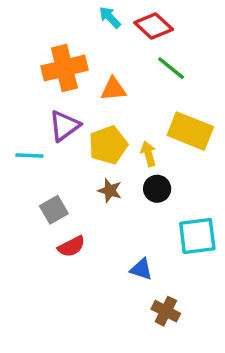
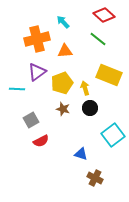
cyan arrow: (110, 17) -> (63, 22), moved
red diamond: (154, 26) -> (104, 15), moved
cyan square: (197, 236) -> (113, 135), turned -30

